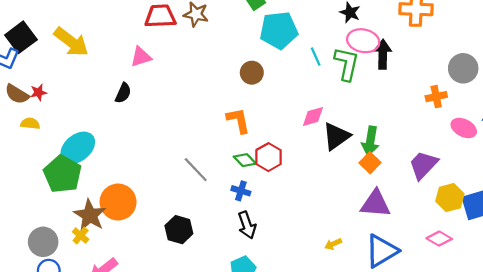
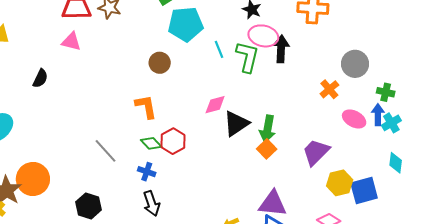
pink triangle: (141, 57) -> (71, 42), moved, turned 30
orange cross: (436, 97) -> (329, 89), turned -30
purple triangle: (375, 204) -> (273, 204), moved

